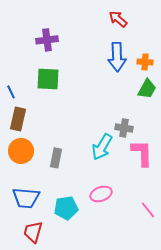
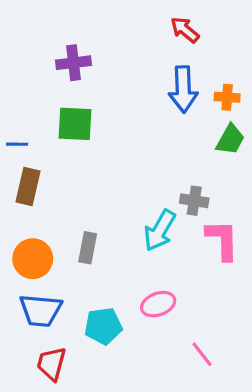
blue line: (11, 92) -> (17, 144), turned -64
orange circle: (21, 151) -> (33, 259), moved
pink line: (148, 210) -> (202, 354), moved

